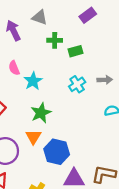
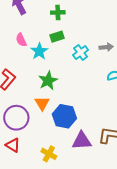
green rectangle: (76, 51) -> (57, 37), moved

